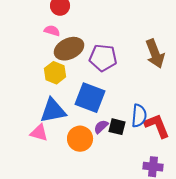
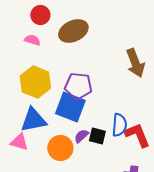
brown ellipse: (69, 49) -> (73, 31), moved
purple pentagon: (103, 58) -> (78, 86), moved
yellow hexagon: (55, 73) -> (35, 82), size x1.4

